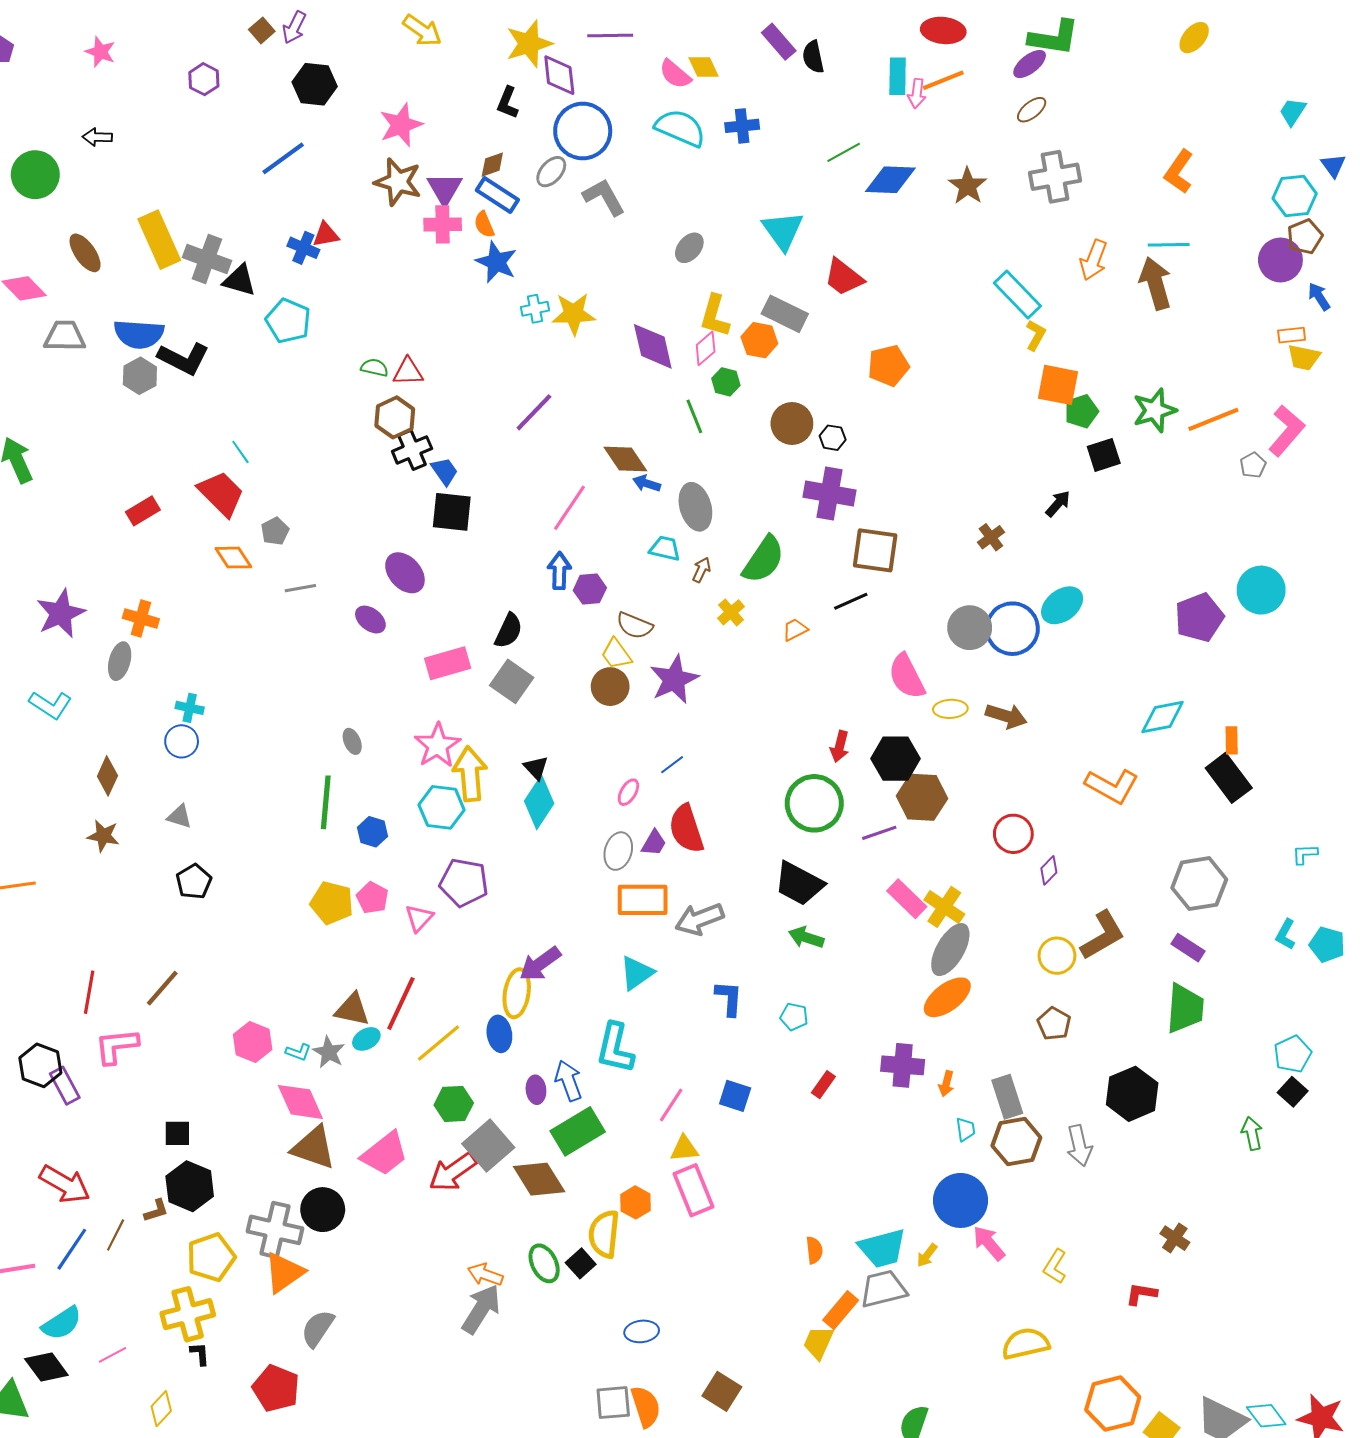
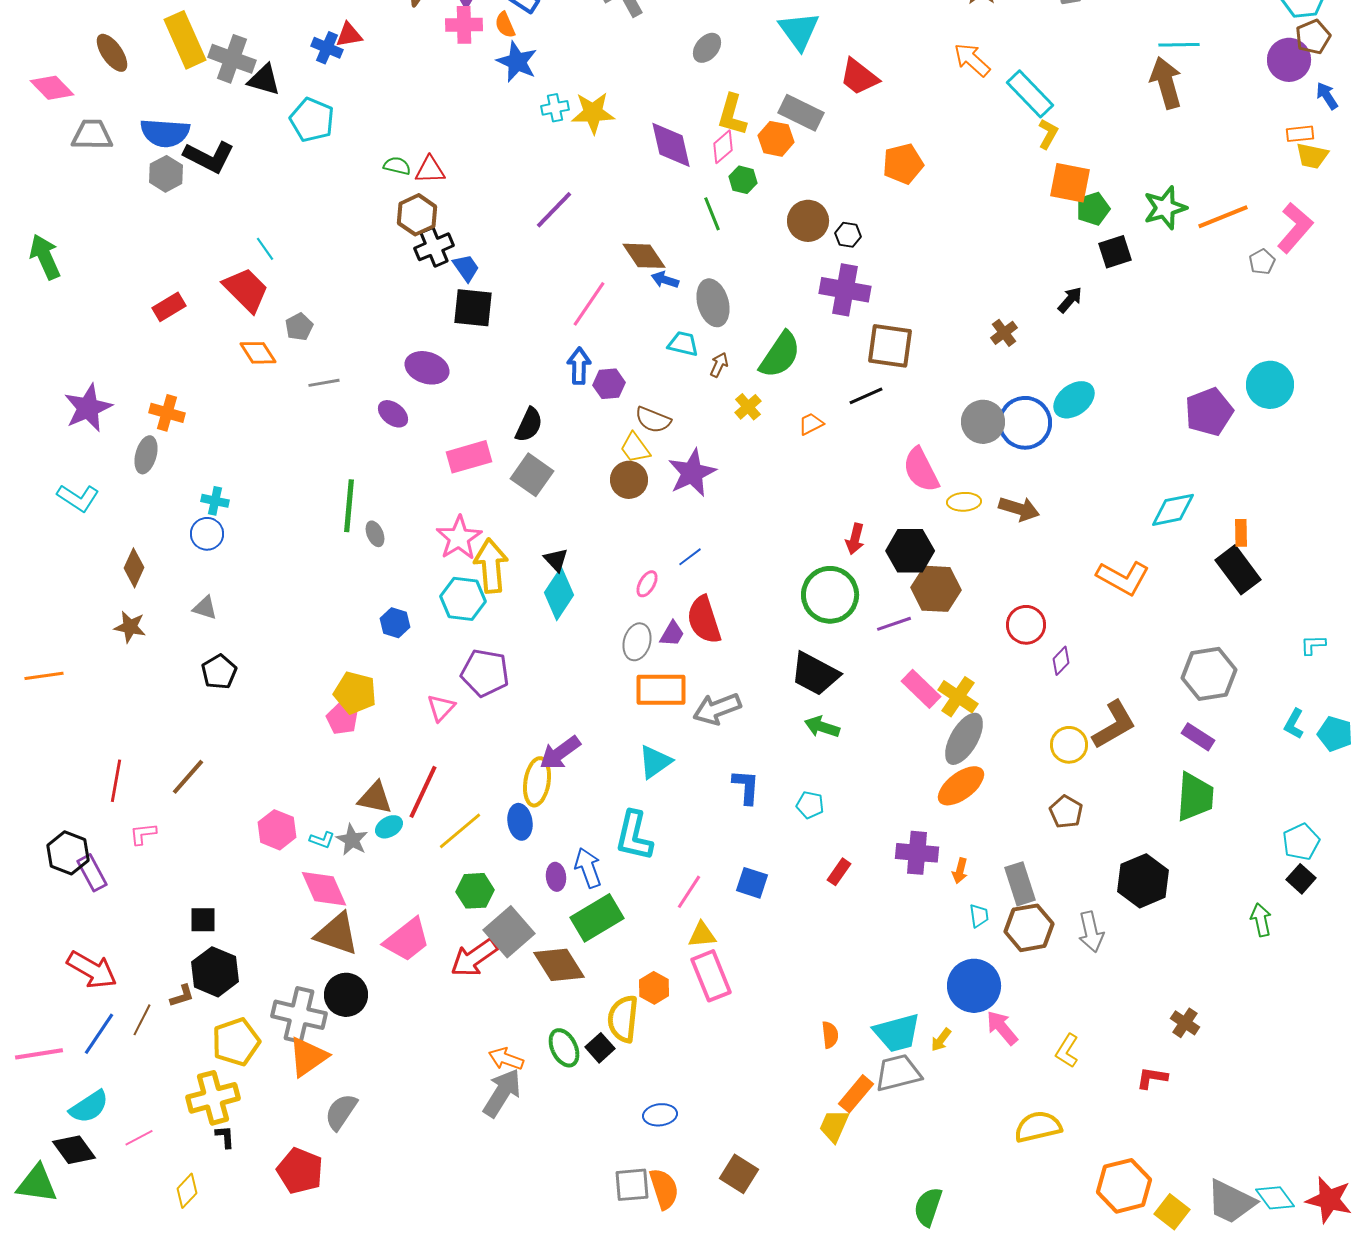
orange arrow: (1094, 260) -> (972, 60), moved, turned 111
purple ellipse: (405, 573) -> (427, 368), turned -30
green line: (326, 802) -> (349, 506), moved
pink pentagon: (372, 898) -> (342, 719), moved
pink L-shape: (117, 1046) -> (143, 834), size x0.6

